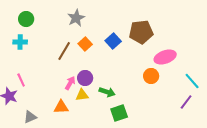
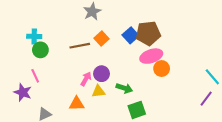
green circle: (26, 19) -> (40, 50), moved
brown pentagon: (141, 32) -> (148, 33), moved
brown line: (64, 51) -> (80, 46), turned 48
pink ellipse: (165, 57) -> (151, 56), moved
orange circle: (151, 76) -> (162, 69), moved

